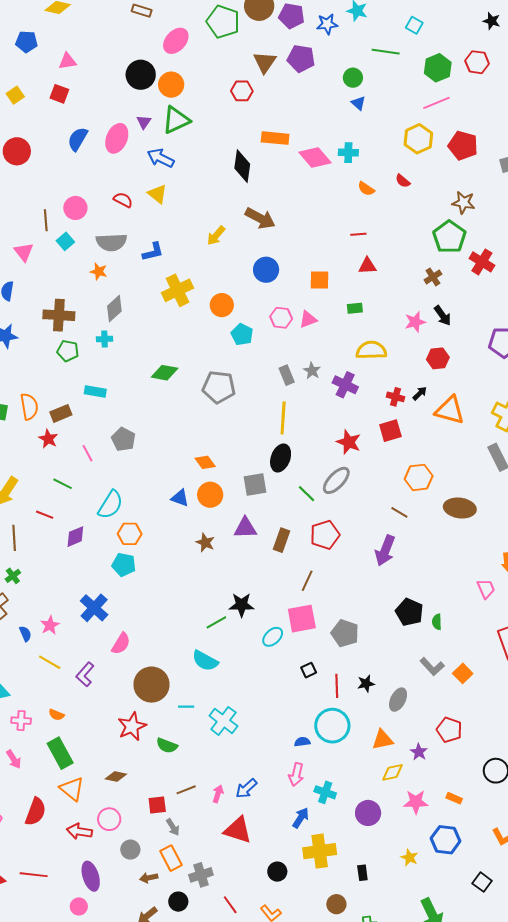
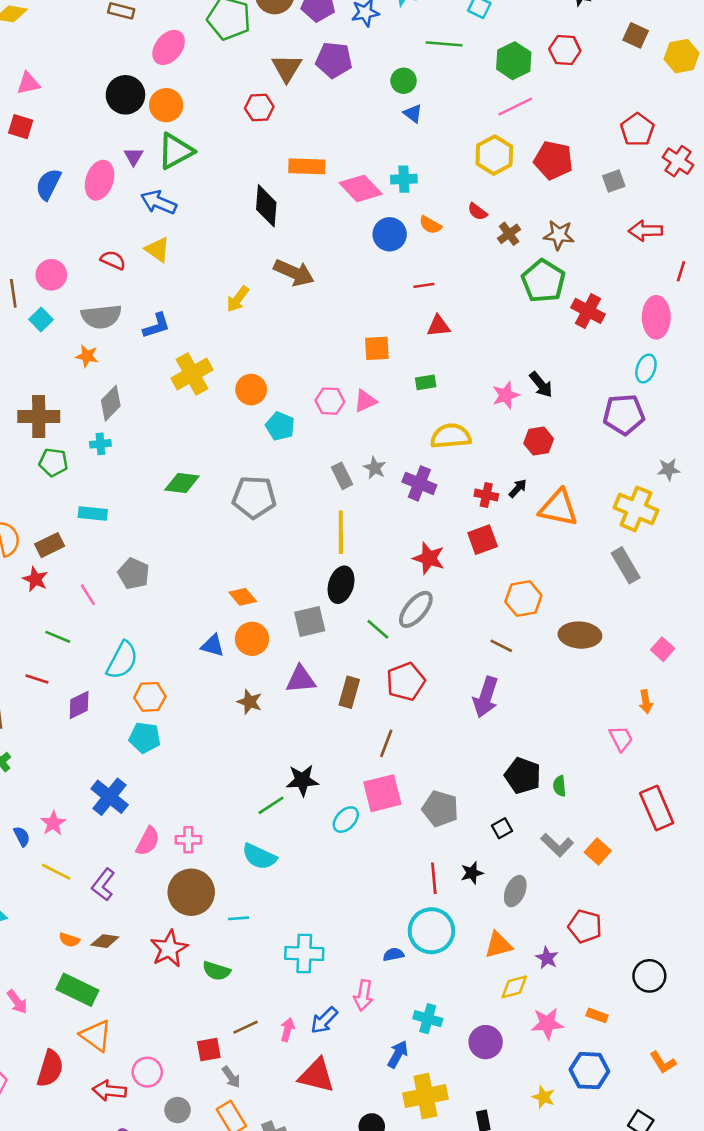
blue circle: (266, 270) -> (390, 234), moved
brown cross: (433, 277) -> (509, 234), moved
black square: (309, 670) -> (502, 828), moved
pink cross: (21, 721) -> (188, 840), moved
cyan cross: (223, 721) -> (304, 953), moved, turned -32
green rectangle: (60, 753) -> (77, 990), turned -32
pink arrow: (296, 775) -> (363, 995), moved
brown diamond: (116, 777) -> (105, 941), moved

